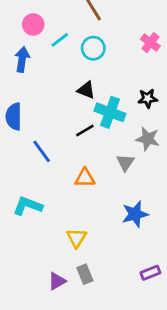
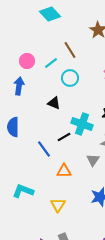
cyan line: (60, 40) -> (51, 63), moved
black triangle: (86, 90) -> (54, 103), moved
blue line: (42, 151) -> (44, 149), moved
yellow triangle: (76, 238) -> (58, 205), moved

